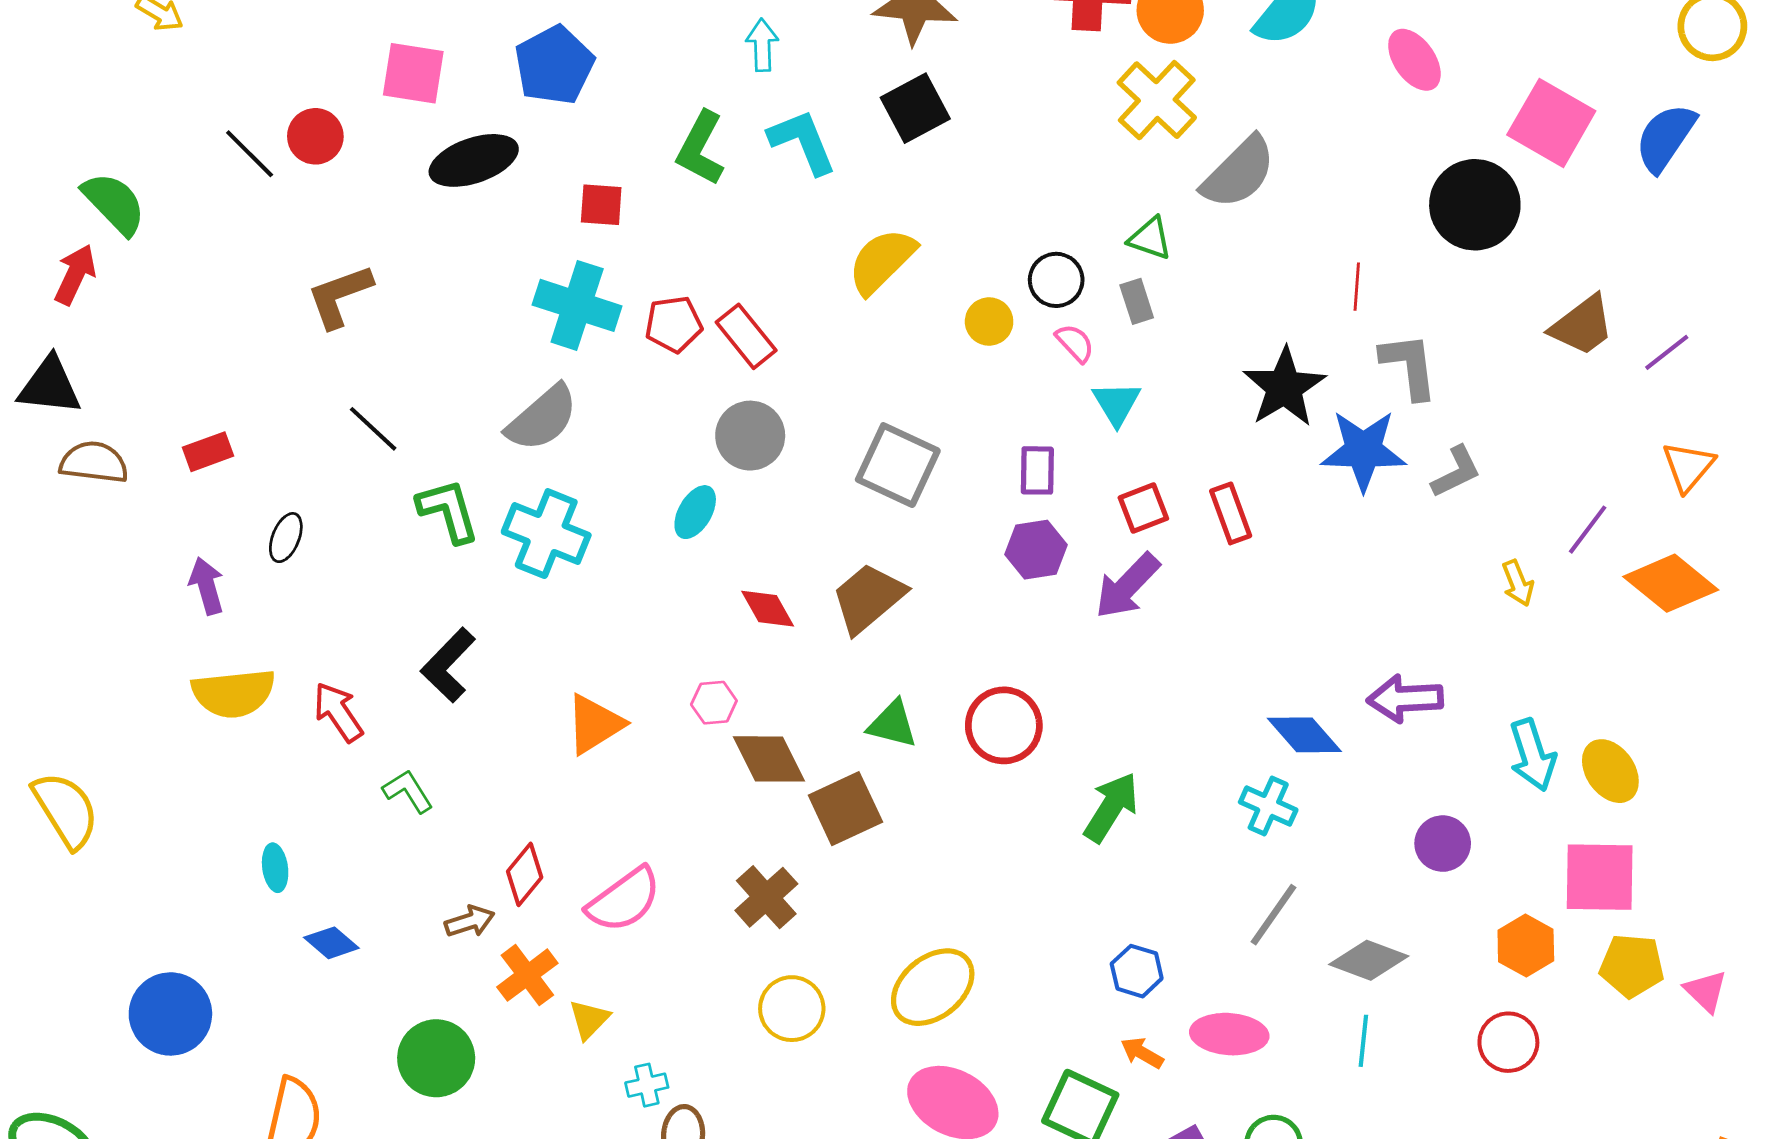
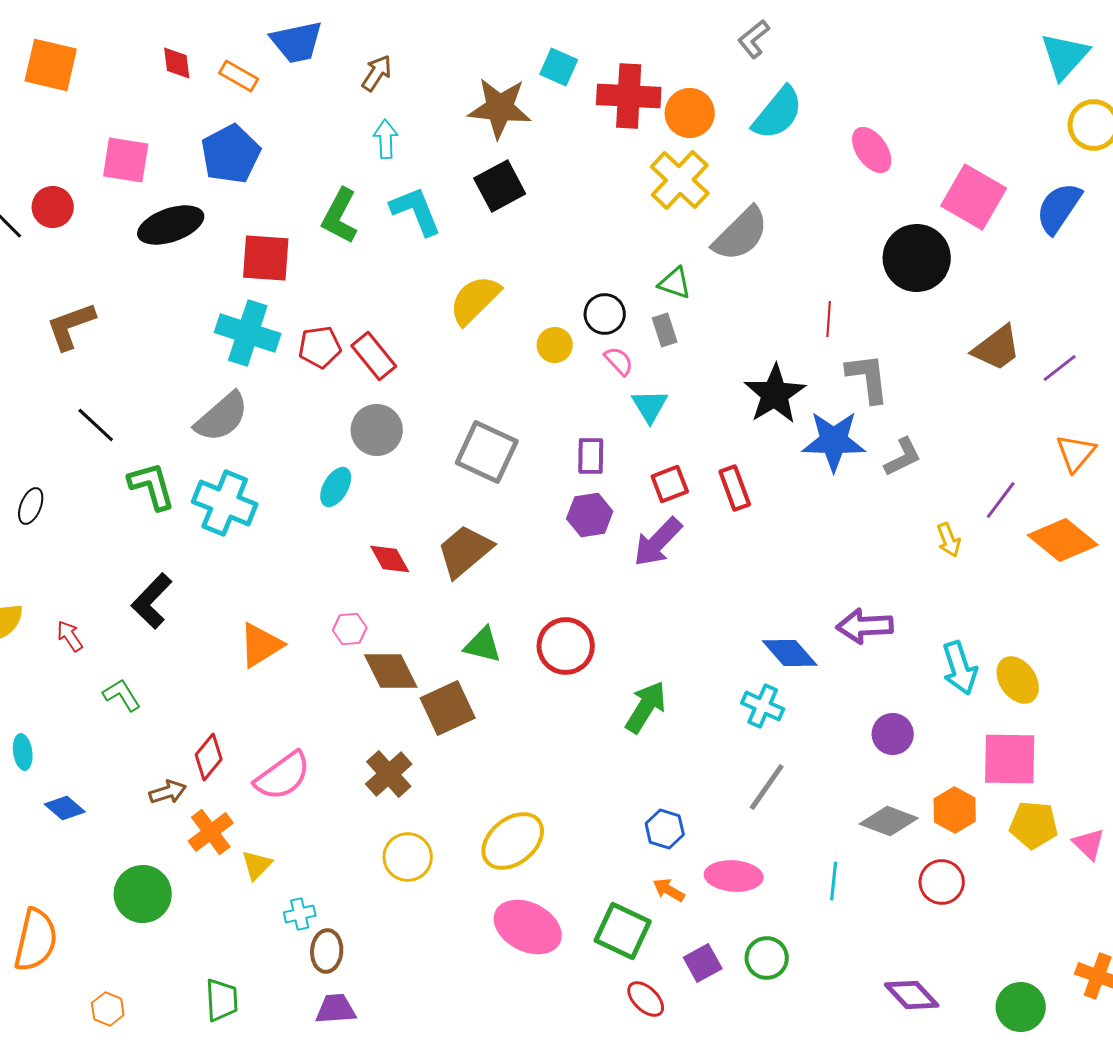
red square: (601, 205) -> (266, 258), size x1.5
red arrow: (338, 712) -> (70, 636), size x0.7
gray diamond: (1369, 960) -> (889, 821), moved

